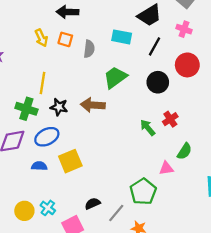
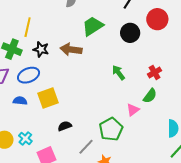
red cross: (170, 119) -> (155, 72), moved
pink triangle: (166, 168) -> (133, 110), turned -32
black semicircle: (93, 204) -> (65, 126), moved

